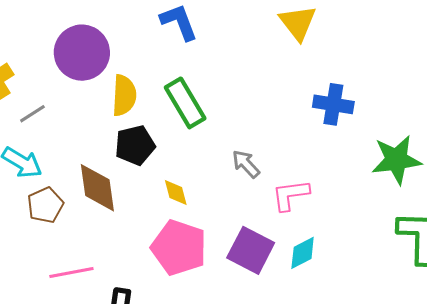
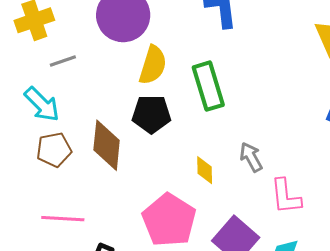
yellow diamond: (176, 193) -> (205, 170), moved
pink L-shape: (291, 195) -> (286, 196), turned -102

